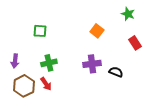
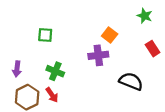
green cross: (49, 63) -> (55, 71), turned 35
purple cross: (92, 64) -> (98, 55), moved
black semicircle: (116, 72) -> (131, 81), size x1.5

